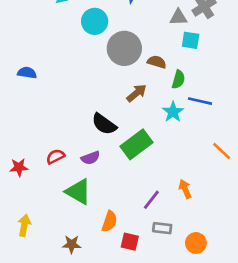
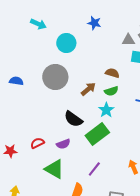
gray circle: (124, 48) -> (55, 77), moved
green semicircle: (178, 79) -> (111, 91), moved, turned 56
brown arrow: (136, 93) -> (88, 89), moved
cyan star: (173, 112) -> (106, 110), moved
purple line: (151, 200) -> (94, 169), moved

